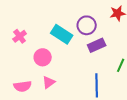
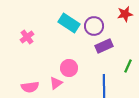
cyan rectangle: (62, 34) -> (69, 23), moved
pink circle: (43, 57) -> (69, 68), moved

